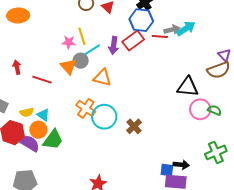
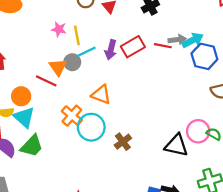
blue hexagon: (141, 20) -> (204, 56), moved
pink star: (69, 42) -> (59, 29), moved
orange triangle: (102, 78) -> (101, 95), moved
red line: (42, 80) -> (46, 81), moved
black triangle: (188, 87) -> (176, 145), moved
cyan triangle: (43, 115) -> (24, 117), size x1.5
orange circle: (38, 130) -> (21, 96), moved

